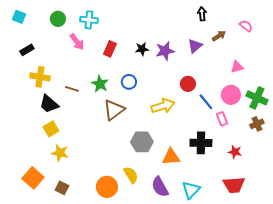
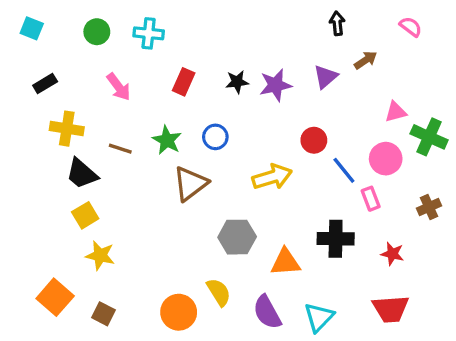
pink semicircle: (246, 26) -> (411, 27), moved
pink arrow: (77, 42) -> (119, 87), moved
green cross: (257, 98) -> (429, 137), moved

